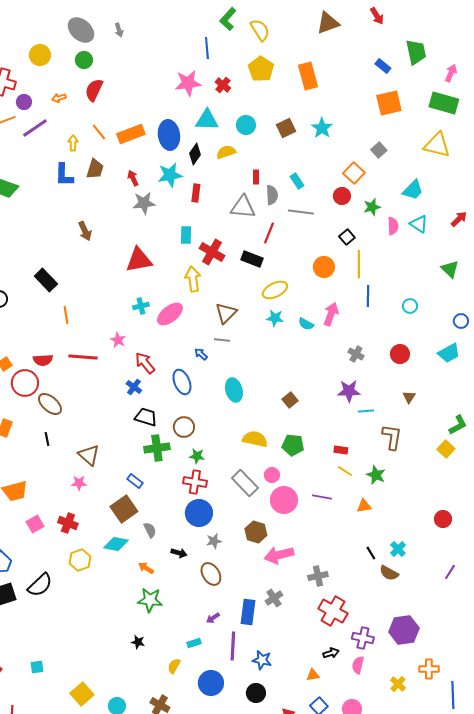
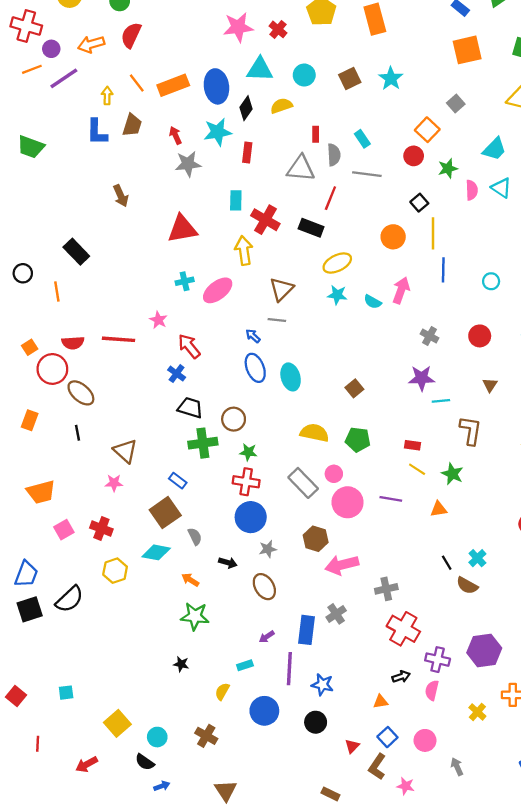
orange arrow: (59, 98) -> (91, 44), size x1.6
orange line: (66, 315) -> (57, 292), moved
blue ellipse: (182, 382) -> (255, 368), moved

